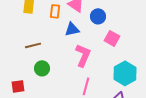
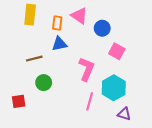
blue triangle: (72, 29) -> (59, 44), moved
cyan hexagon: (125, 73) -> (114, 88), moved

